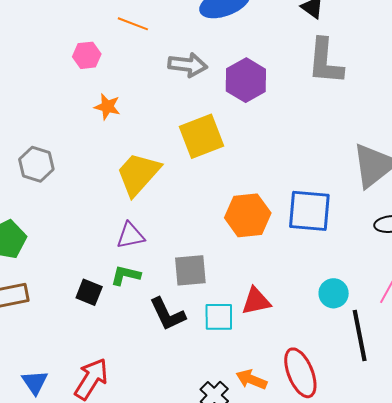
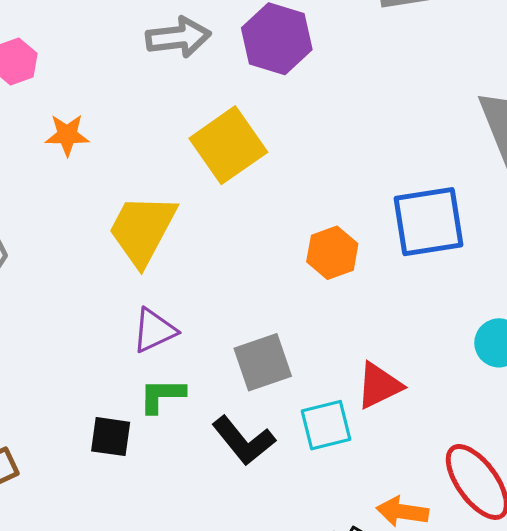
orange hexagon: (248, 215) -> (332, 253), size x0.7

